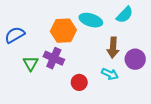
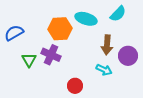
red circle: (79, 82) -> (75, 86), moved

